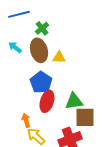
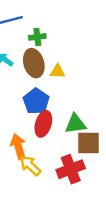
green cross: (42, 28) -> (37, 37), turned 32
orange arrow: (26, 120) -> (18, 147), size x1.5

